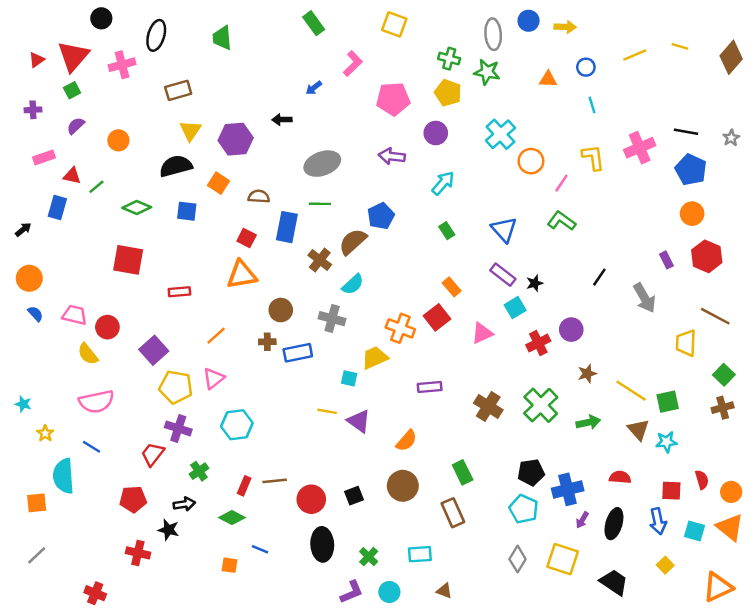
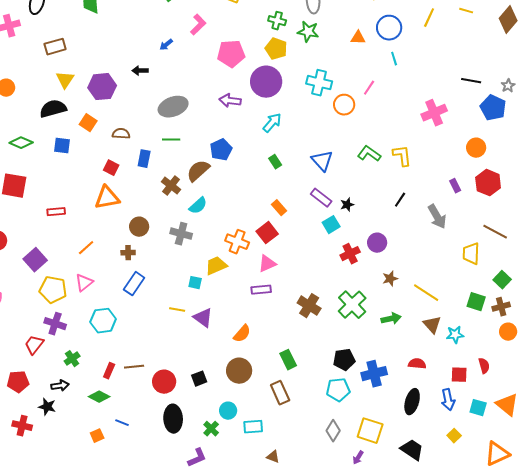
yellow line: (635, 55) -> (429, 18), turned -42
blue circle: (586, 67) -> (389, 28), size x1.6
purple circle: (436, 133) -> (266, 82), size x1.6
cyan cross: (500, 134) -> (319, 83), turned -35
pink cross: (640, 148) -> (434, 113), moved
yellow L-shape: (593, 157) -> (402, 156), moved
blue pentagon: (691, 170) -> (493, 108), moved
pink line: (561, 183) -> (369, 88), moved
blue rectangle: (287, 227) -> (144, 159), size x0.7
pink triangle: (482, 333) -> (267, 264), moved
blue rectangle: (298, 353) -> (134, 284), moved, turned -45
green square: (668, 402) -> (476, 302), moved, turned 30
orange circle: (731, 492) -> (508, 332), moved
cyan pentagon: (524, 509) -> (338, 390), turned -30
purple arrow: (582, 520) -> (358, 458), moved
orange square: (229, 565) -> (97, 436), turned -32
cyan circle: (389, 592) -> (228, 411), moved

